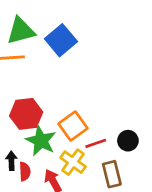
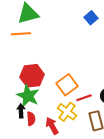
blue square: (61, 40) -> (91, 18), moved, size x0.6
green star: (41, 141) -> (28, 96), moved

